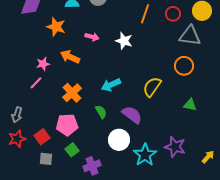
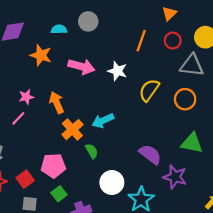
pink arrow: (92, 37) -> (81, 66), size x1.6
orange arrow: (70, 57) -> (57, 103), moved, turned 42
yellow semicircle: (152, 87) -> (149, 90), moved
orange cross: (72, 93) -> (72, 130), moved
green triangle: (190, 105) -> (192, 143), size x1.5
purple semicircle: (132, 115) -> (150, 154), moved
purple star: (175, 147) -> (175, 177), moved

